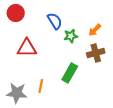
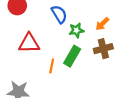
green rectangle: (70, 73) -> (72, 56), moved
orange line: (41, 86) -> (52, 66), moved

